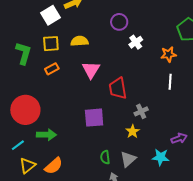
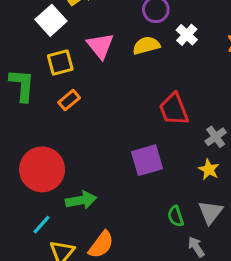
yellow semicircle: (79, 41) -> (146, 45), moved
pink triangle: (91, 70) -> (100, 46), moved

